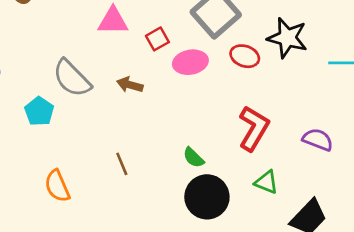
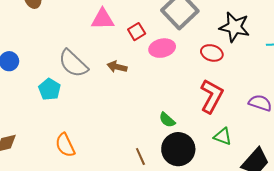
red ellipse: (245, 56) -> (212, 53), moved
brown line: (122, 164) -> (140, 156), moved

